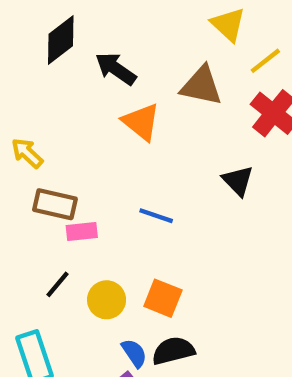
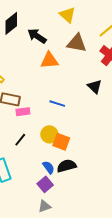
yellow triangle: (228, 24) -> (68, 15), moved
orange triangle: (141, 122) -> (49, 60), turned -42
black line: (58, 284) -> (20, 140), moved
yellow circle: (107, 300) -> (49, 134), moved

